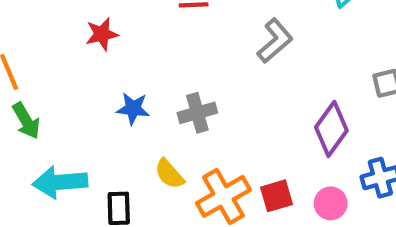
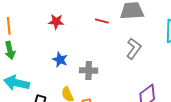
gray L-shape: (275, 41) -> (134, 49), turned -30

